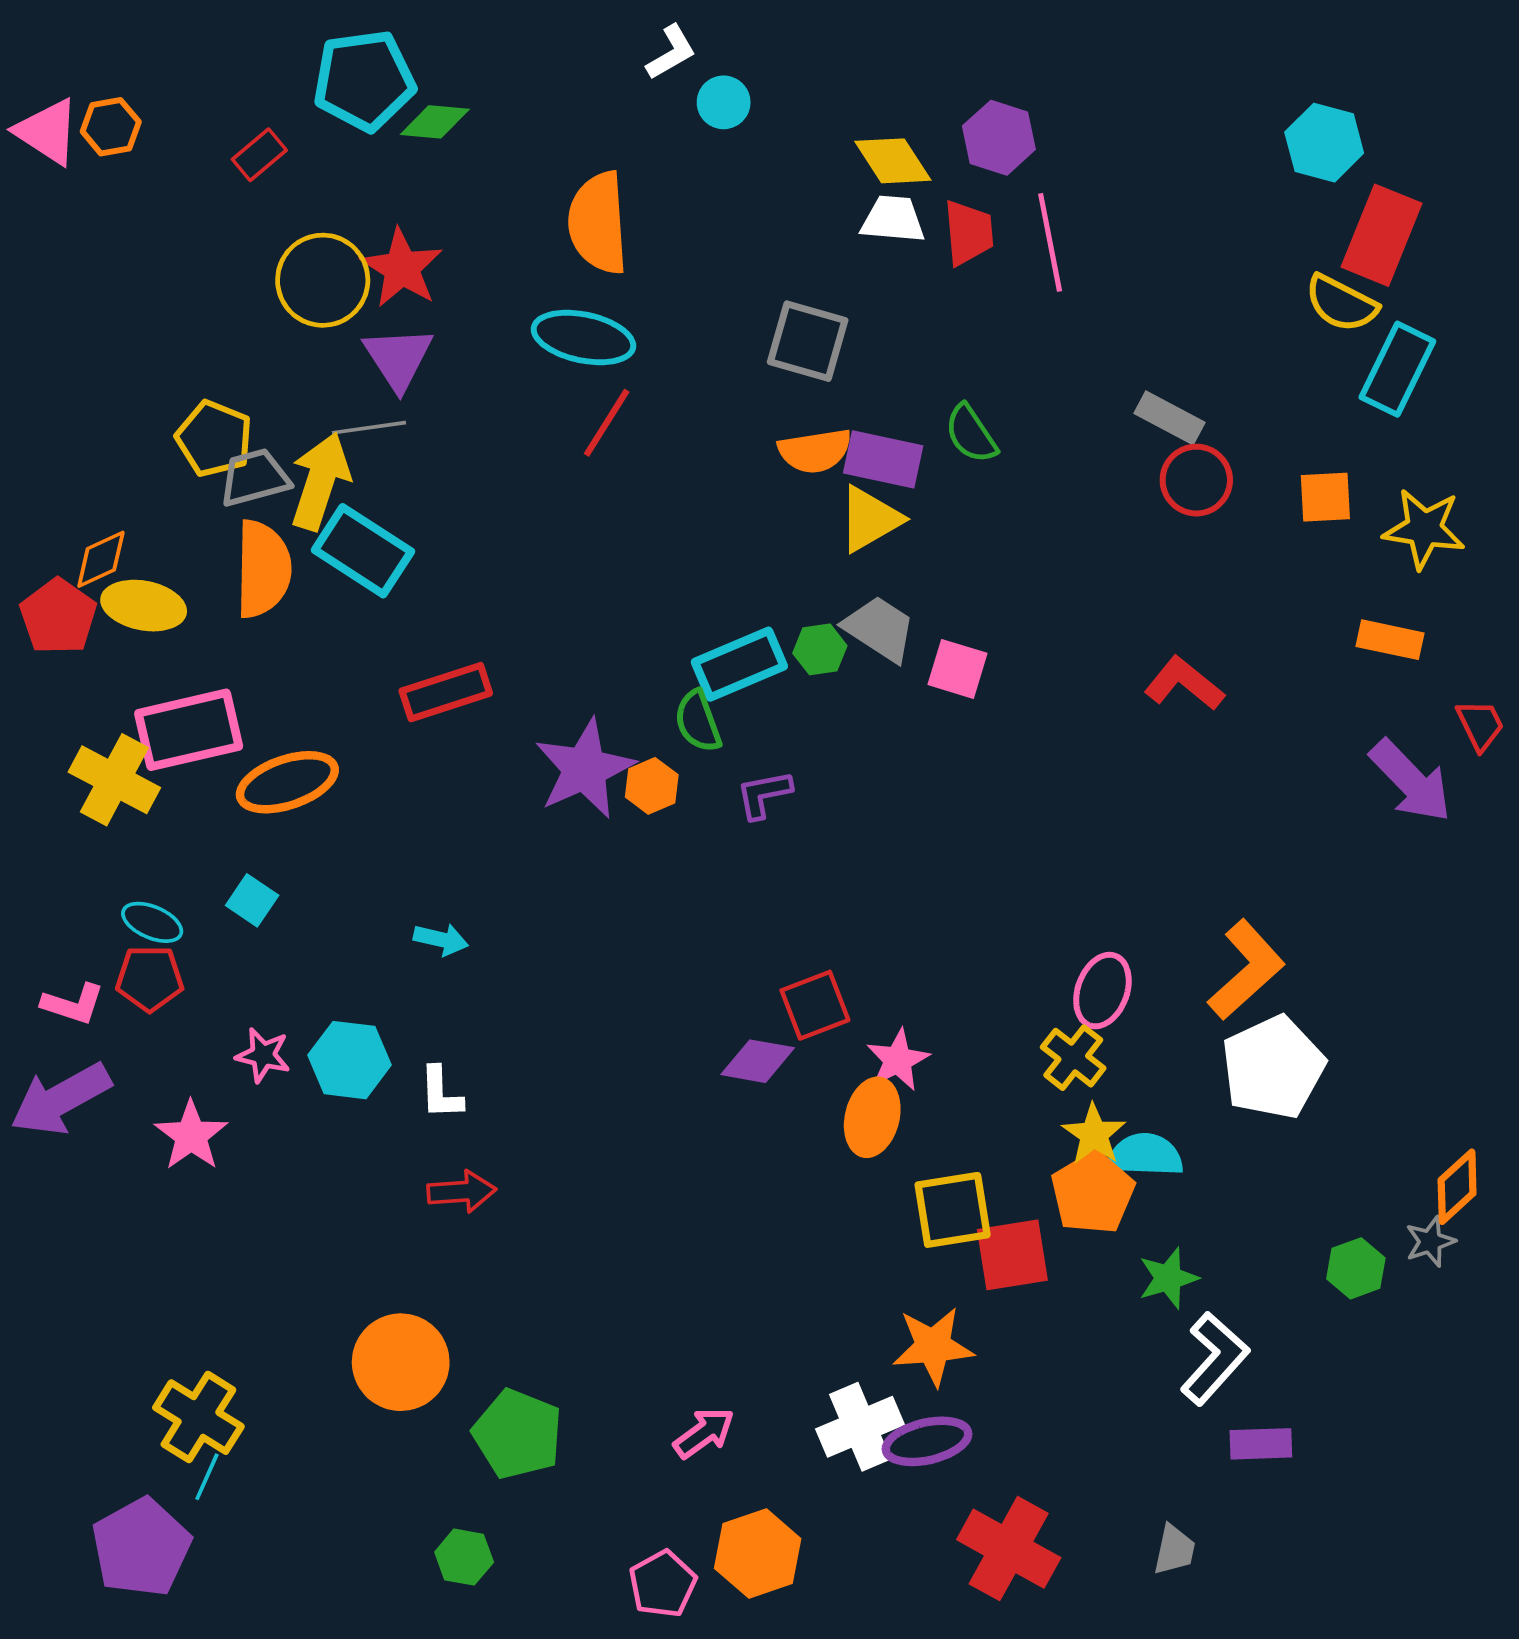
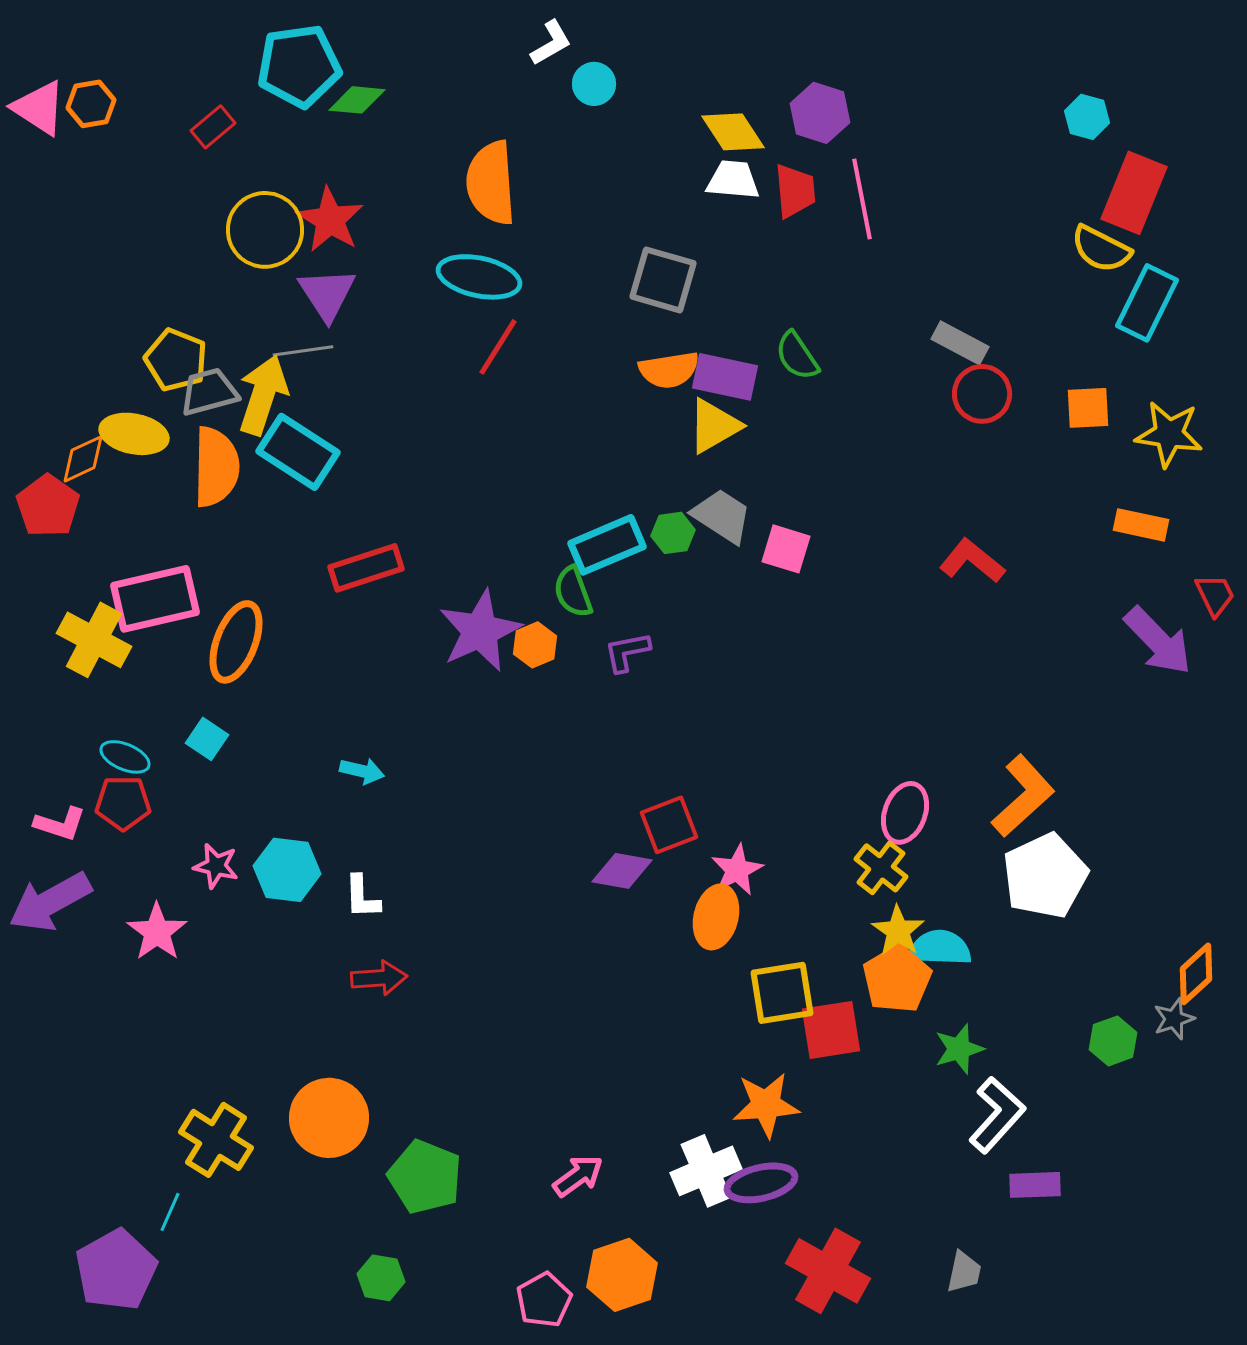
cyan hexagon: (1324, 143) -> (1087, 117), size x0.7
yellow ellipse: (144, 606) -> (134, 434), moved
orange ellipse: (287, 782) -> (236, 642), turned -50
yellow cross: (198, 1417) -> (216, 1140), moved

